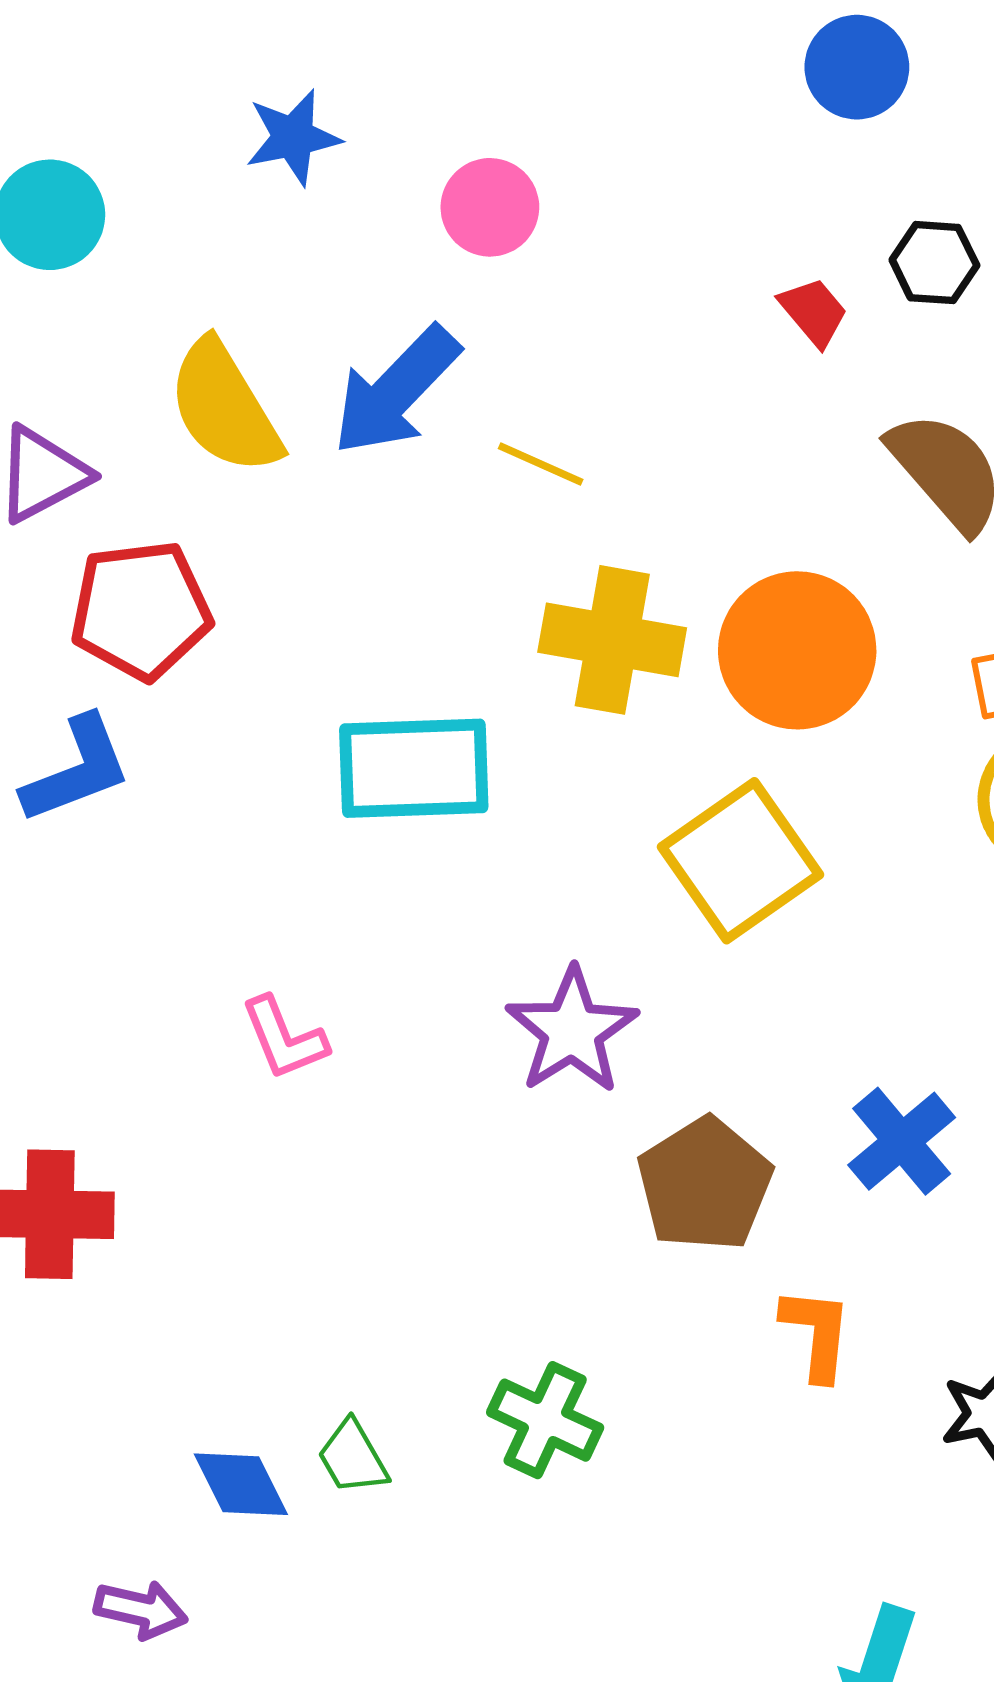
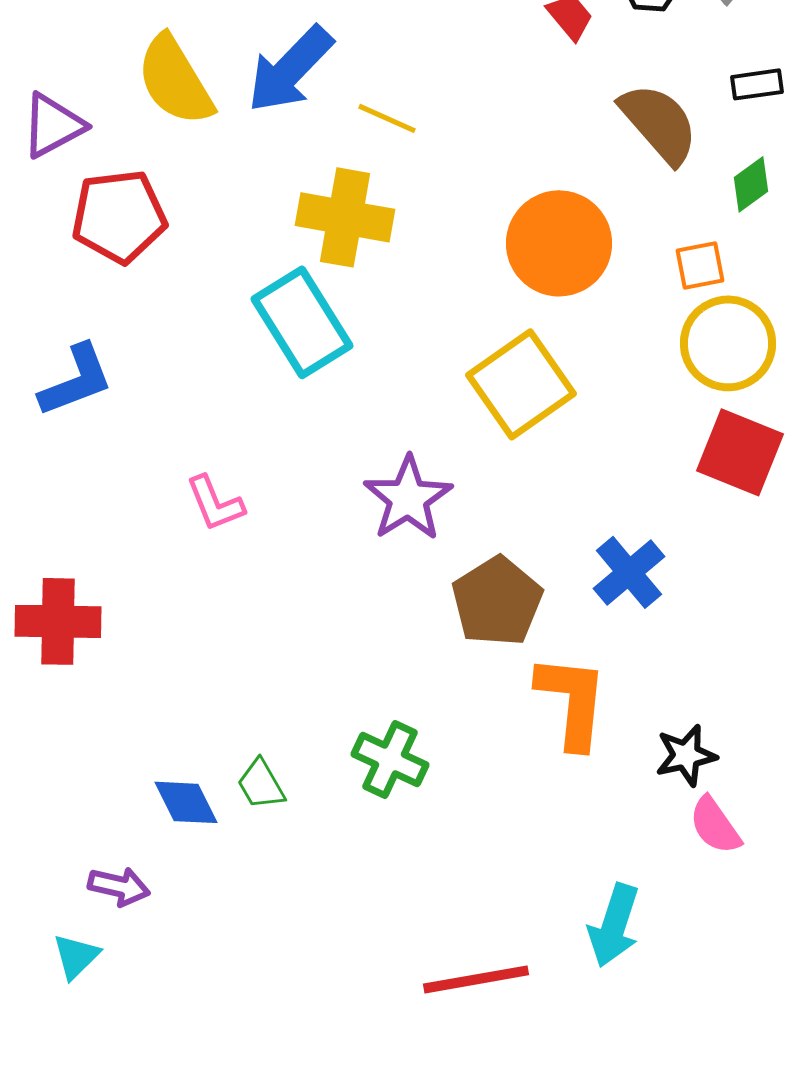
yellow cross: (612, 640) -> (345, 217), moved
cyan rectangle: (414, 768) -> (302, 322), turned 60
blue L-shape: (77, 770) -> (76, 380), moved
orange L-shape: (817, 1334) -> (572, 701), size x1.5

